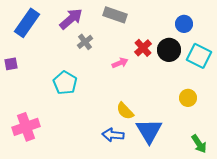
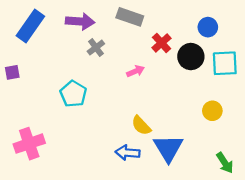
purple arrow: (71, 19) -> (80, 21), turned 45
red cross: (143, 48) -> (161, 43), moved
cyan square: (199, 56) -> (225, 63), turned -30

